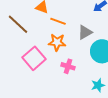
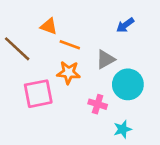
pink square: (34, 58) -> (38, 94), turned 30
pink cross: (68, 66) -> (98, 104), moved

